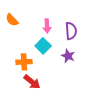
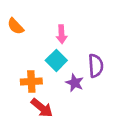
purple semicircle: (71, 31) -> (96, 66), moved
purple star: (68, 56) -> (75, 83), moved

